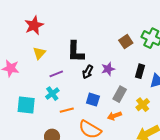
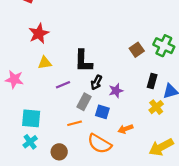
yellow triangle: (39, 53) -> (45, 63), turned 40
purple star: (108, 69) -> (116, 91), moved
cyan cross: (52, 94) -> (30, 142), moved
gray rectangle: (120, 94) -> (84, 102), moved
yellow cross: (143, 105) -> (156, 107), moved

